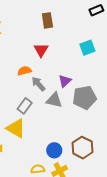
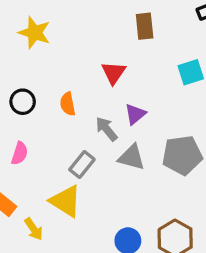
brown rectangle: (47, 20) -> (145, 26), moved
orange semicircle: (24, 71) -> (68, 104), moved, turned -88
purple triangle: (65, 81) -> (135, 114), moved

